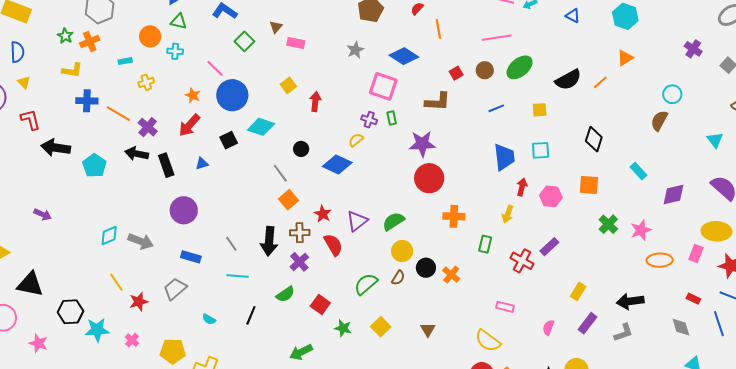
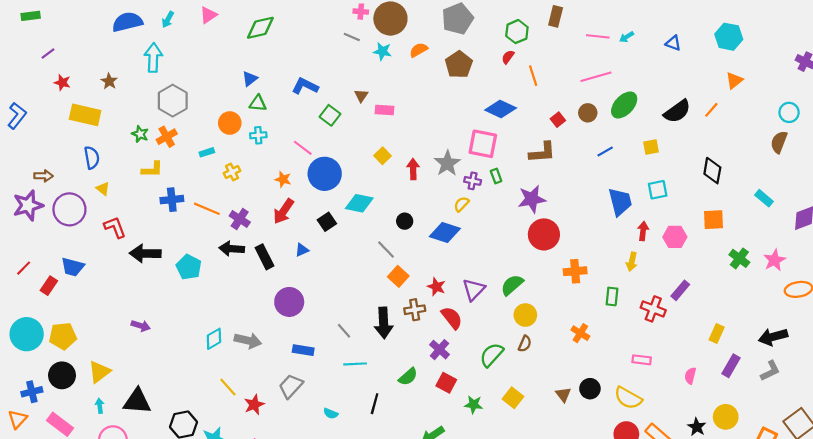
gray star: (355, 50) -> (447, 163), moved, size x1.4
purple cross: (299, 262) -> (439, 350), moved
black circle: (426, 268) -> (590, 389), moved

